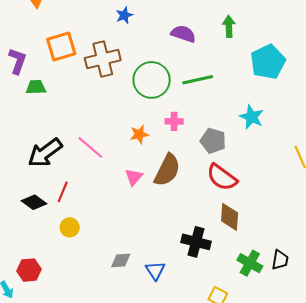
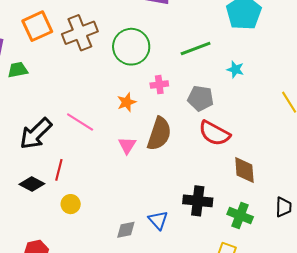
green line: (198, 80) -> (196, 49), moved
cyan star: (252, 117) -> (235, 69), size x0.7
brown diamond: (230, 217) -> (244, 170), moved
green cross: (250, 263) -> (240, 216), moved
blue triangle: (155, 271) -> (158, 220), moved

